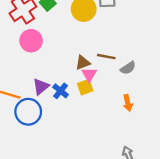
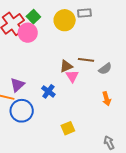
pink circle: (31, 41) -> (28, 33), moved
purple triangle: (41, 87) -> (17, 85), moved
yellow square: (85, 87) -> (68, 128), moved

